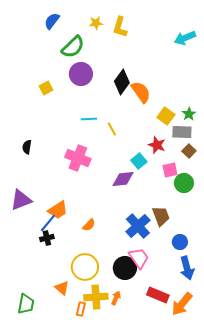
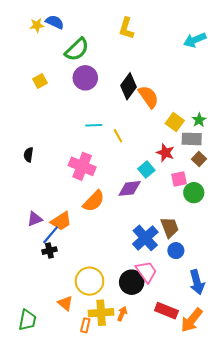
blue semicircle: (52, 21) -> (55, 22), turned 78
yellow star: (96, 23) -> (37, 25), moved
yellow square: (46, 88) -> (40, 81), moved
purple triangle: (21, 200) -> (35, 219), moved, size x0.7
orange semicircle: (89, 225) -> (94, 201), moved, size x1.6
blue circle: (180, 242) -> (176, 251), moved

